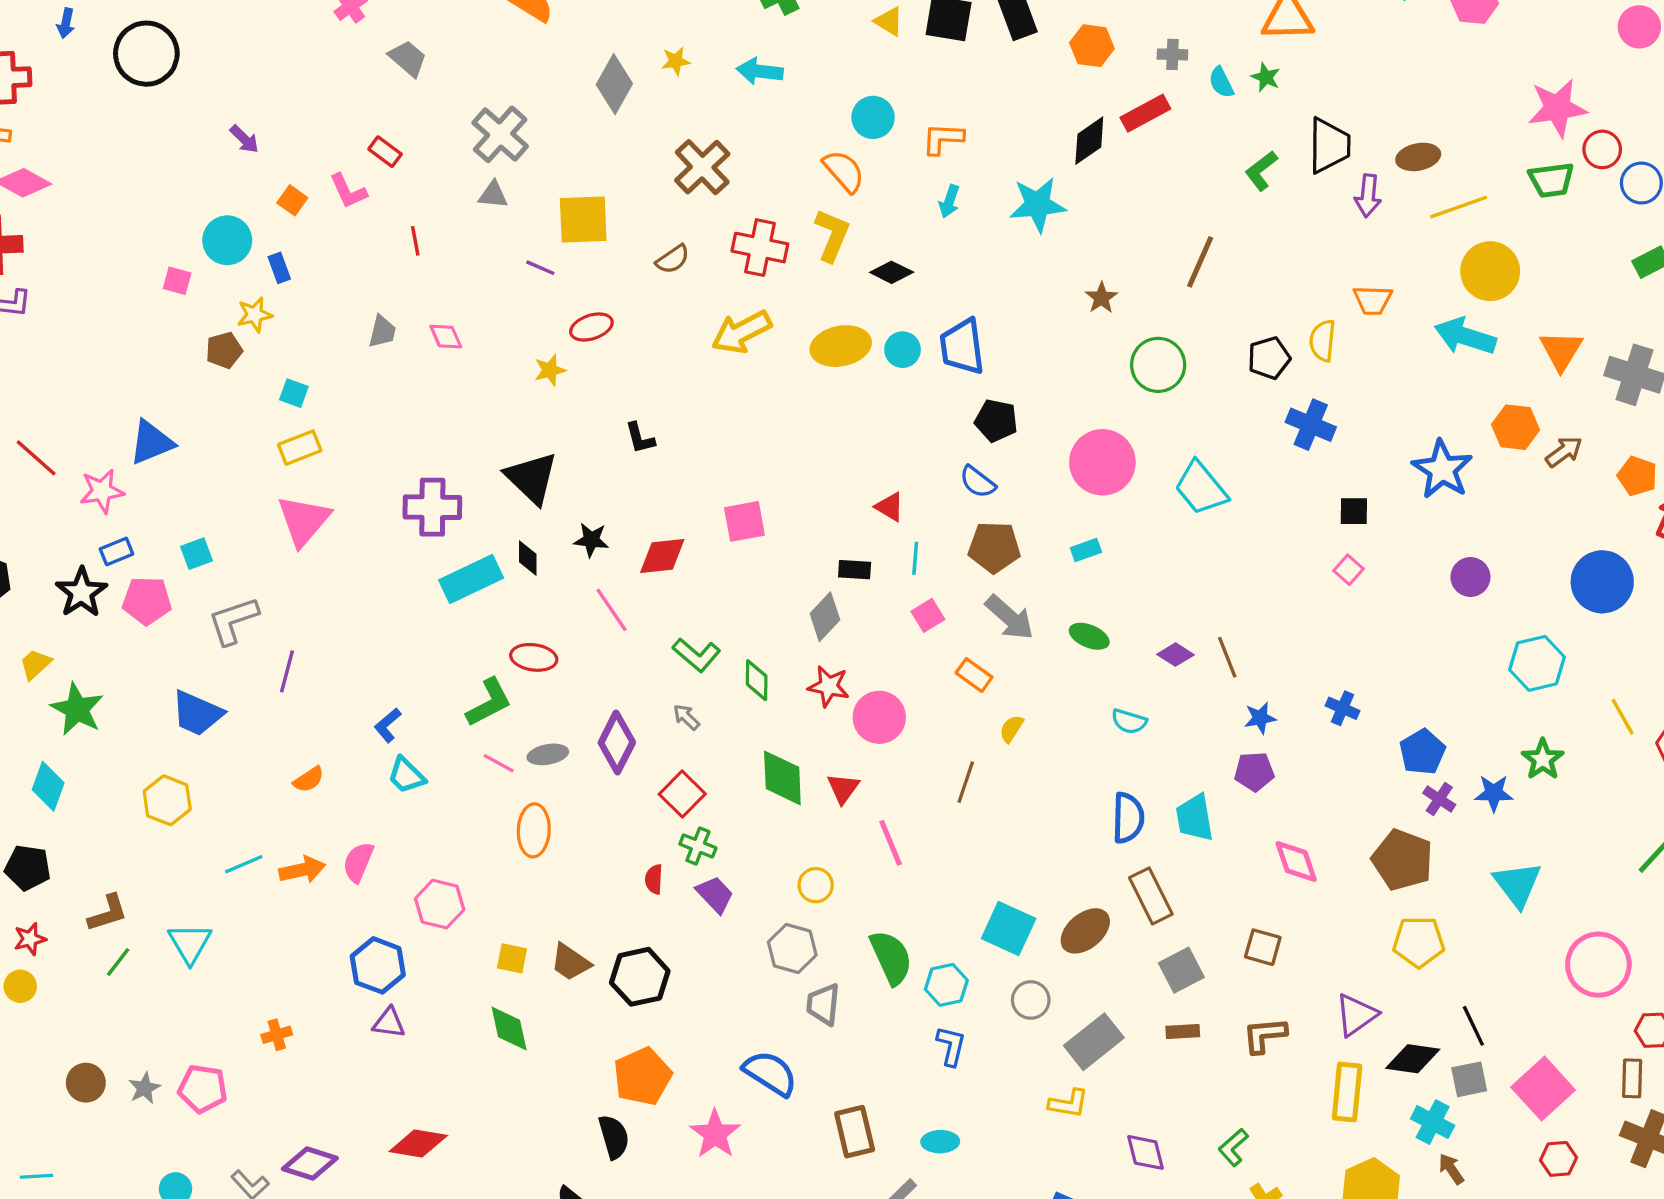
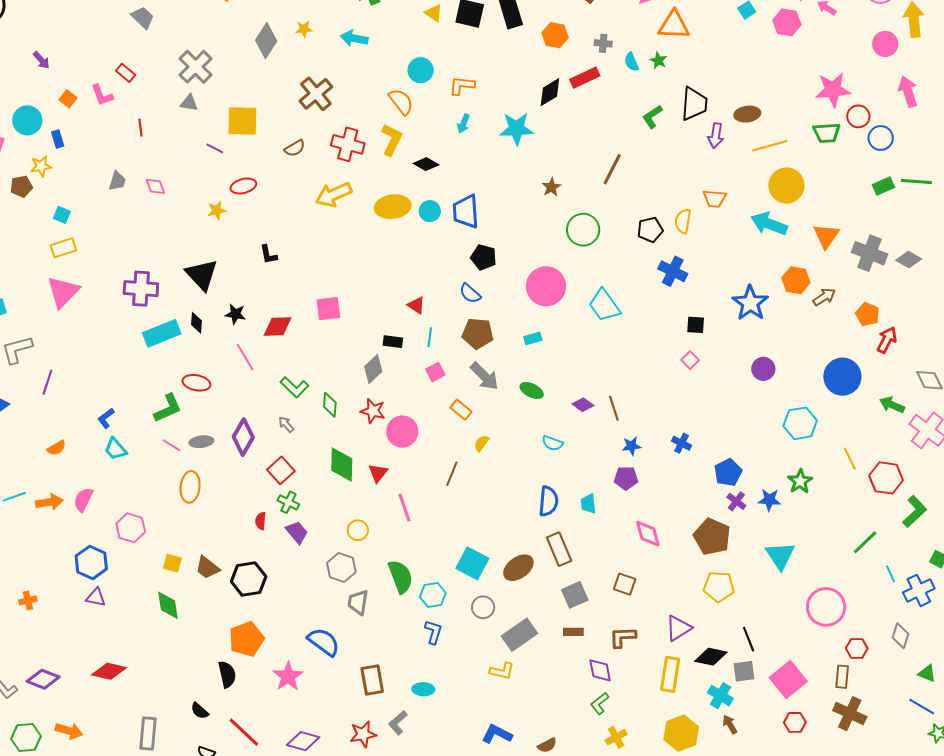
cyan trapezoid: (1195, 818) -> (588, 504), size x0.7
purple diamond: (1146, 1152) -> (600, 670), moved

